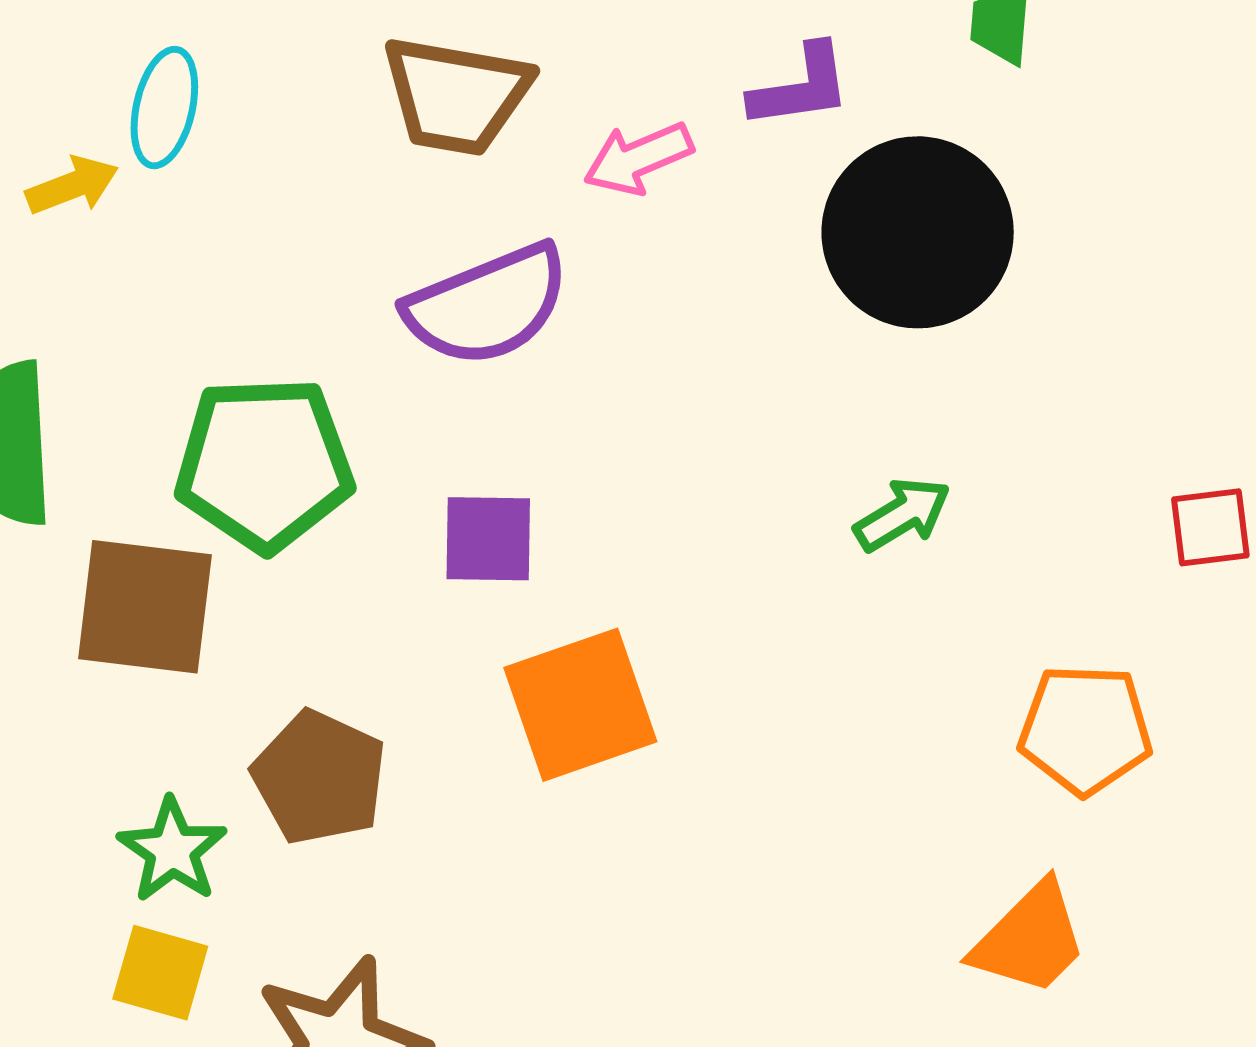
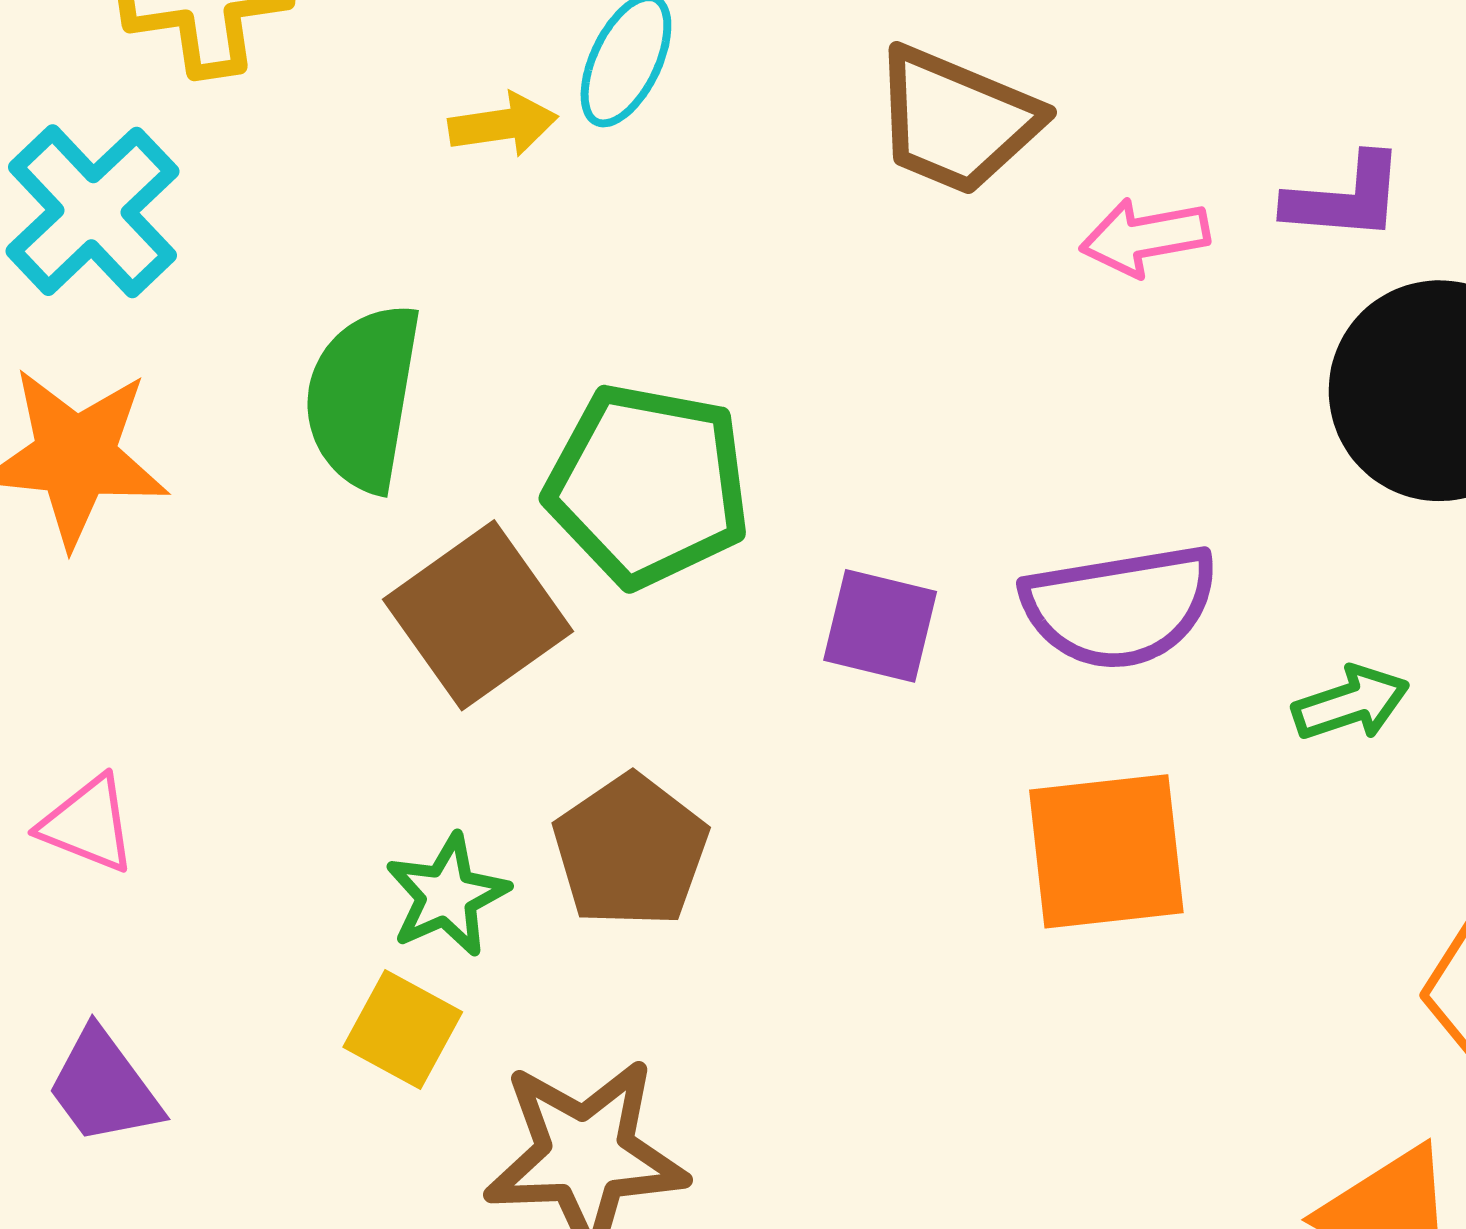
purple semicircle: (487, 305) -> (1120, 607), moved
brown square: (145, 607) -> (478, 615), turned 35
orange square: (580, 705) -> (1106, 851), moved

